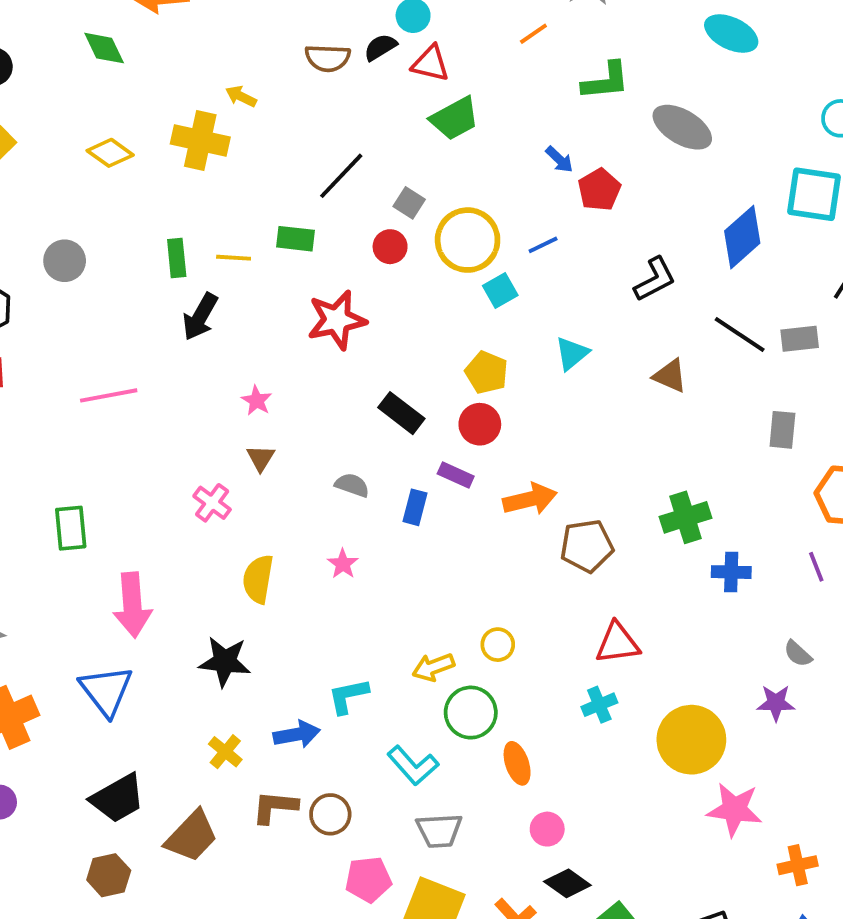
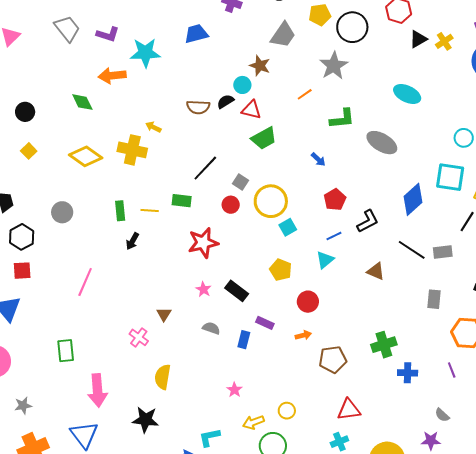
yellow diamond: (110, 153) -> (86, 156), size x1.4
red pentagon: (599, 190) -> (335, 200), moved
blue line: (543, 245) -> (334, 236), moved
black arrow: (200, 317) -> (132, 241), size x0.7
pink line: (109, 395) -> (85, 282), turned -56
pink star: (257, 401) -> (203, 289), moved
red circle: (480, 424) -> (308, 302), moved
orange arrow: (530, 499) -> (303, 335), size x0.6
pink star: (343, 564) -> (234, 390), moved

